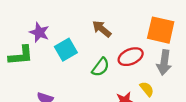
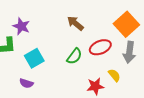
orange square: (161, 30) -> (126, 24), turned 35
cyan square: (66, 50) -> (34, 58), moved

